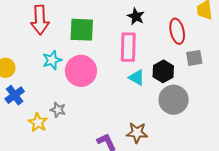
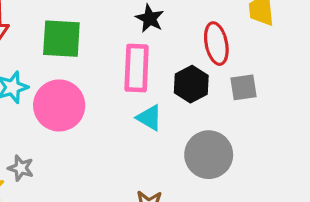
black hexagon: (163, 71) -> (191, 84), moved

